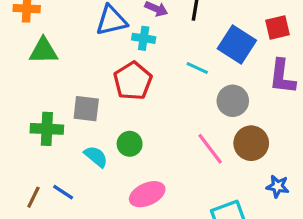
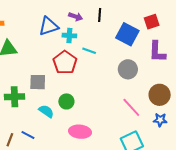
cyan line: (197, 68) -> (89, 51), moved
brown circle: (251, 143) -> (160, 95), moved
pink line: (210, 149) -> (131, 107), moved
pink ellipse: (147, 194) -> (80, 132), turned 35

